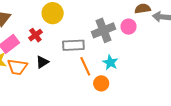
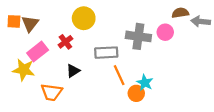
gray cross: (103, 30) -> (138, 36), turned 30
cyan star: (110, 62) -> (145, 83), moved
orange trapezoid: (17, 67) -> (52, 92), moved

